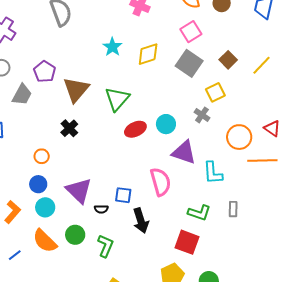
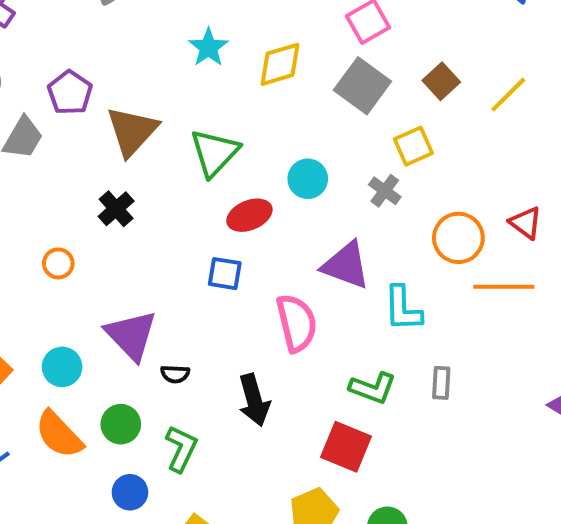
cyan circle: (166, 124) -> (308, 179), moved
blue circle: (38, 184) -> (130, 492), moved
blue square: (123, 195) -> (225, 274), moved

